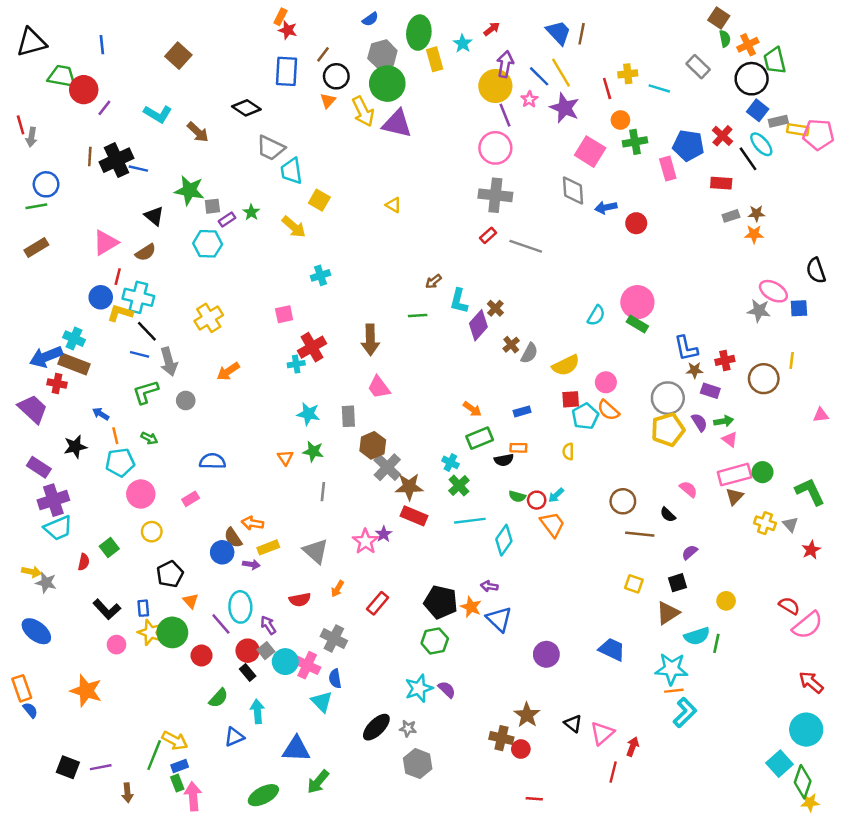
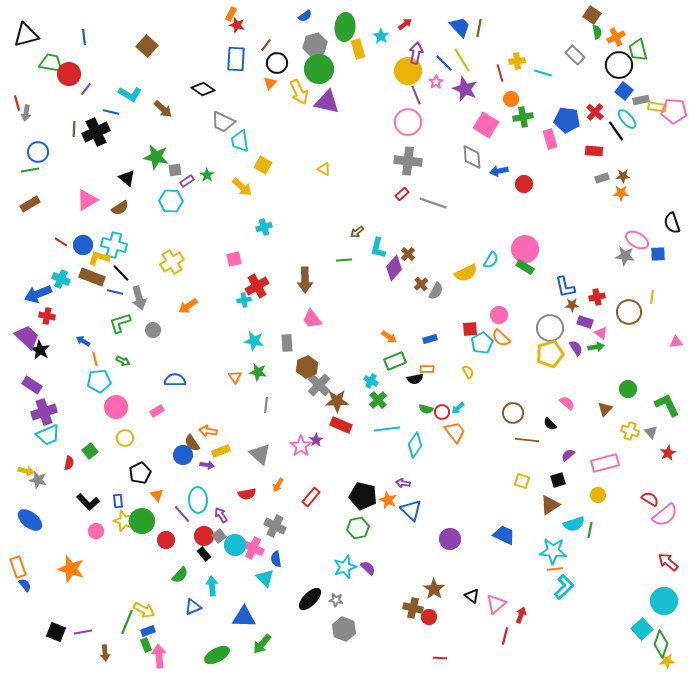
blue line: (138, 169) -> (111, 112), moved
red line: (118, 277) -> (61, 242), moved, turned -72
brown rectangle: (74, 364) -> (92, 277), moved
yellow semicircle: (566, 365) -> (466, 273), moved
pink triangle: (730, 439) -> (601, 333), moved
black star: (75, 447) -> (40, 350), moved, turned -30
yellow semicircle: (568, 452) -> (468, 372), turned 152
pink rectangle: (735, 475) -> (605, 463), moved

